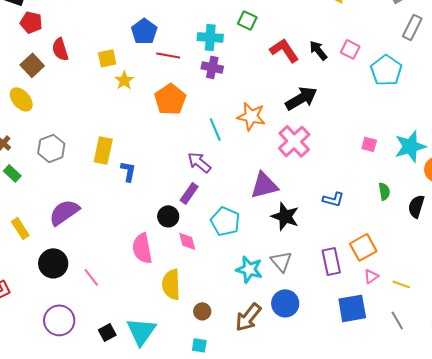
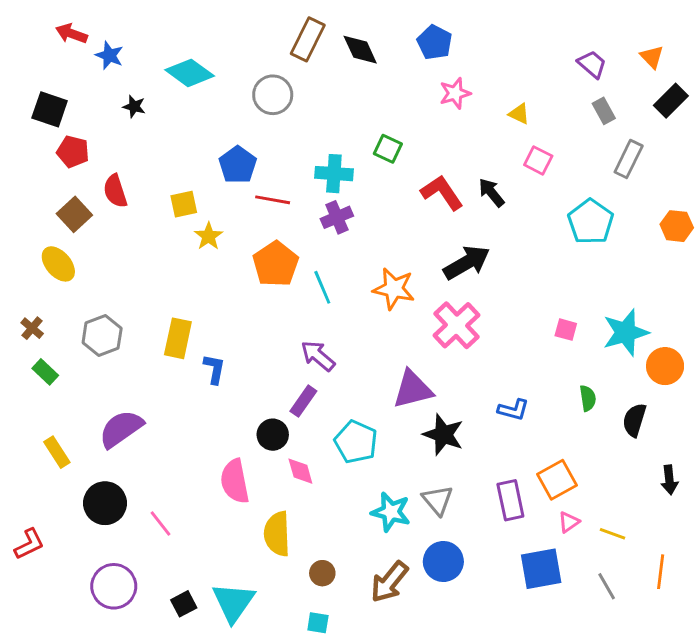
pink square: (350, 49) -> (538, 160), moved
purple cross: (212, 67) -> (337, 217), turned -35
cyan line: (215, 129) -> (322, 287), moved

